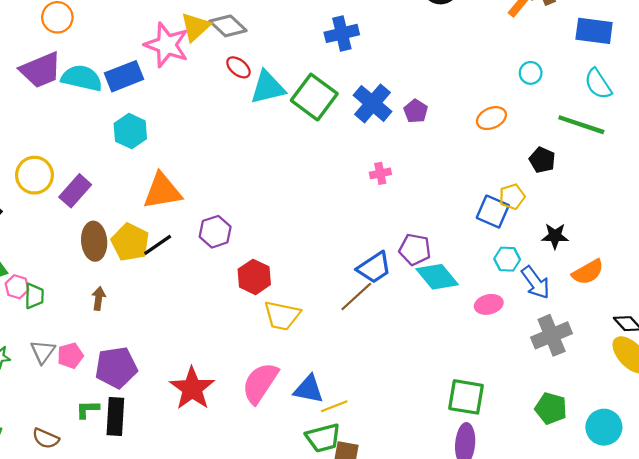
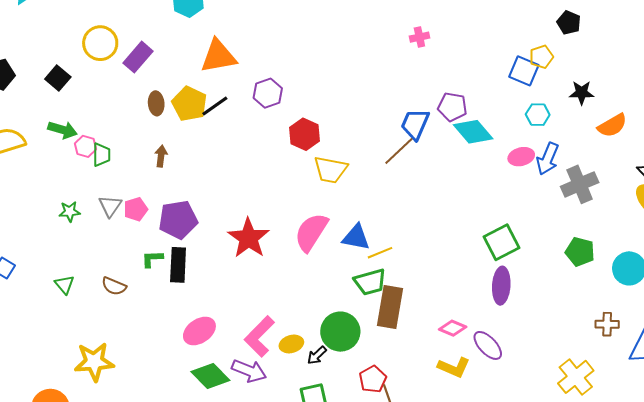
brown ellipse: (94, 241) -> (156, 103), size x0.7
blue trapezoid: (374, 268) -> (415, 124), turned 148
blue arrow: (536, 282) -> (548, 159), moved, turned 60
green square: (466, 397) -> (502, 242), turned -36

